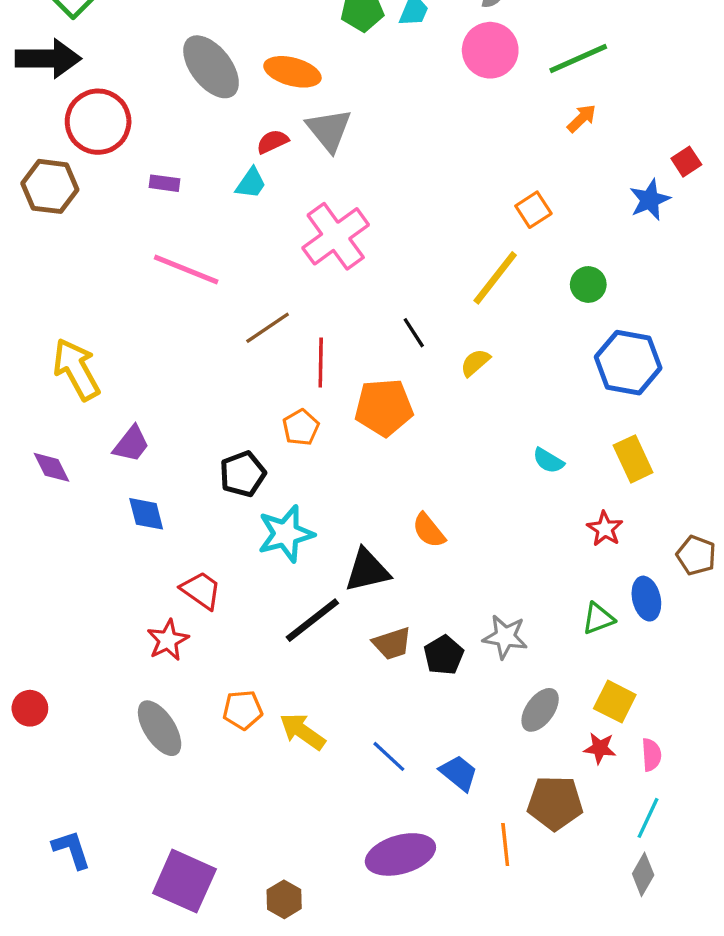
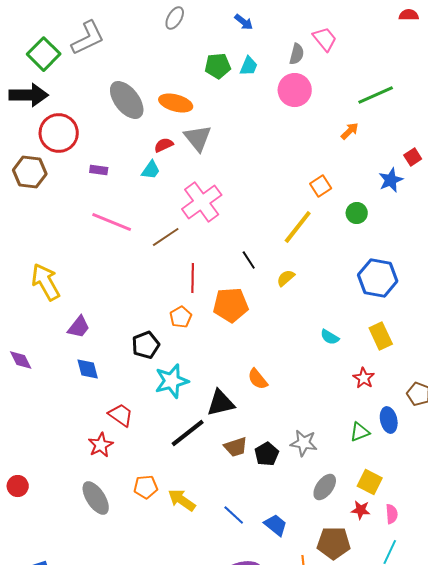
green line: (578, 59) -> (376, 95), moved
green circle: (588, 284) -> (357, 213), moved
brown line: (268, 328) -> (166, 237), moved
purple diamond: (52, 467) -> (21, 360), moved

